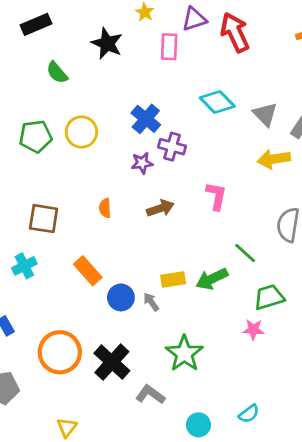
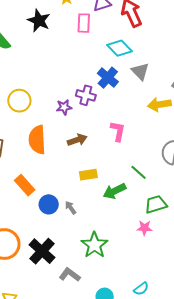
cyan diamond: (217, 102) -> (119, 48), moved
gray triangle: (265, 114) -> (140, 71), moved
blue cross: (146, 119) -> (108, 78), moved
yellow circle: (81, 132) -> (19, 101), moved
orange semicircle: (105, 208) -> (37, 140), size x2.0
yellow rectangle: (173, 280) -> (88, 175), moved

